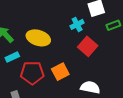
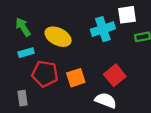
cyan cross: (77, 24) -> (103, 29), size x1.5
red square: (88, 46) -> (115, 75), moved

